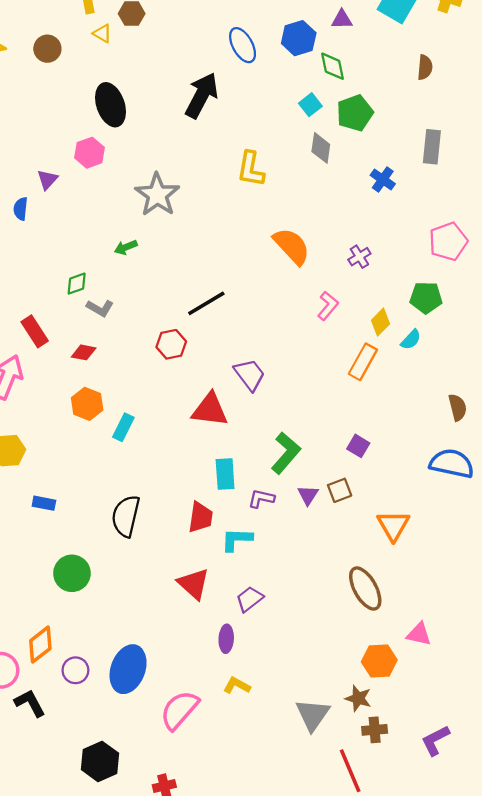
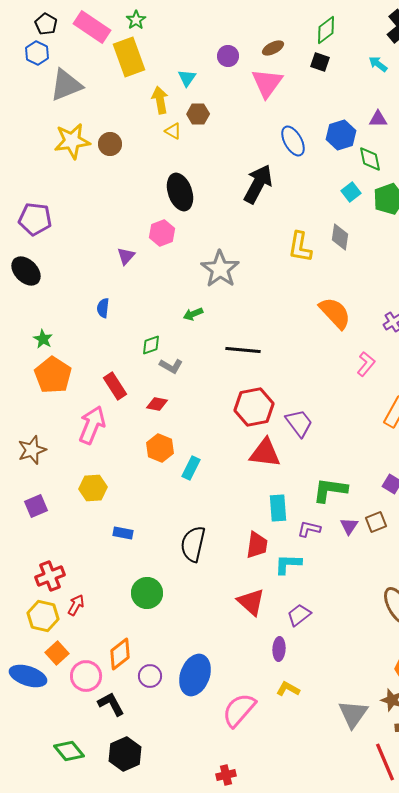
brown circle: (47, 49) -> (110, 144), moved
gray diamond: (321, 148) -> (340, 237), moved
blue semicircle: (21, 209) -> (103, 308), moved
black line: (206, 303) -> (243, 350), moved, turned 36
red hexagon: (171, 344) -> (254, 407), moved, size x1.5
green L-shape: (286, 453) -> (330, 490), turned -123
black hexagon: (100, 761) -> (125, 754), moved

